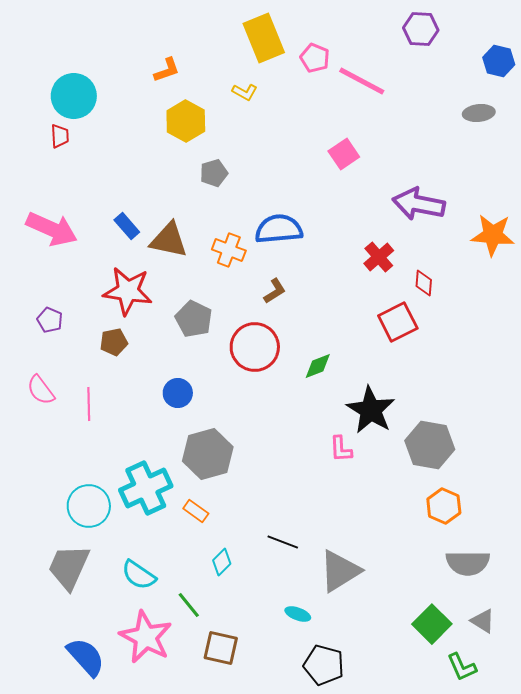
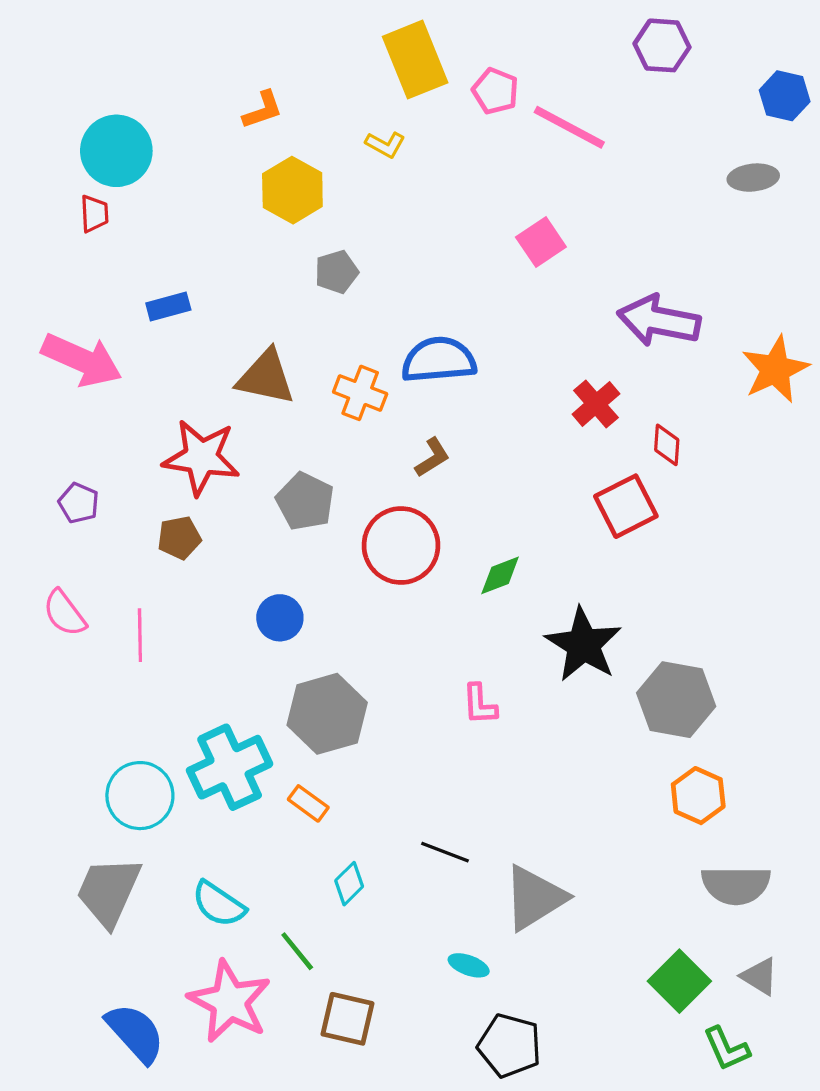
blue rectangle: (127, 226) -> (168, 306), moved, turned -64
orange star: (493, 235) -> (775, 369), turned -30
pink L-shape: (341, 449) -> (480, 704), moved

